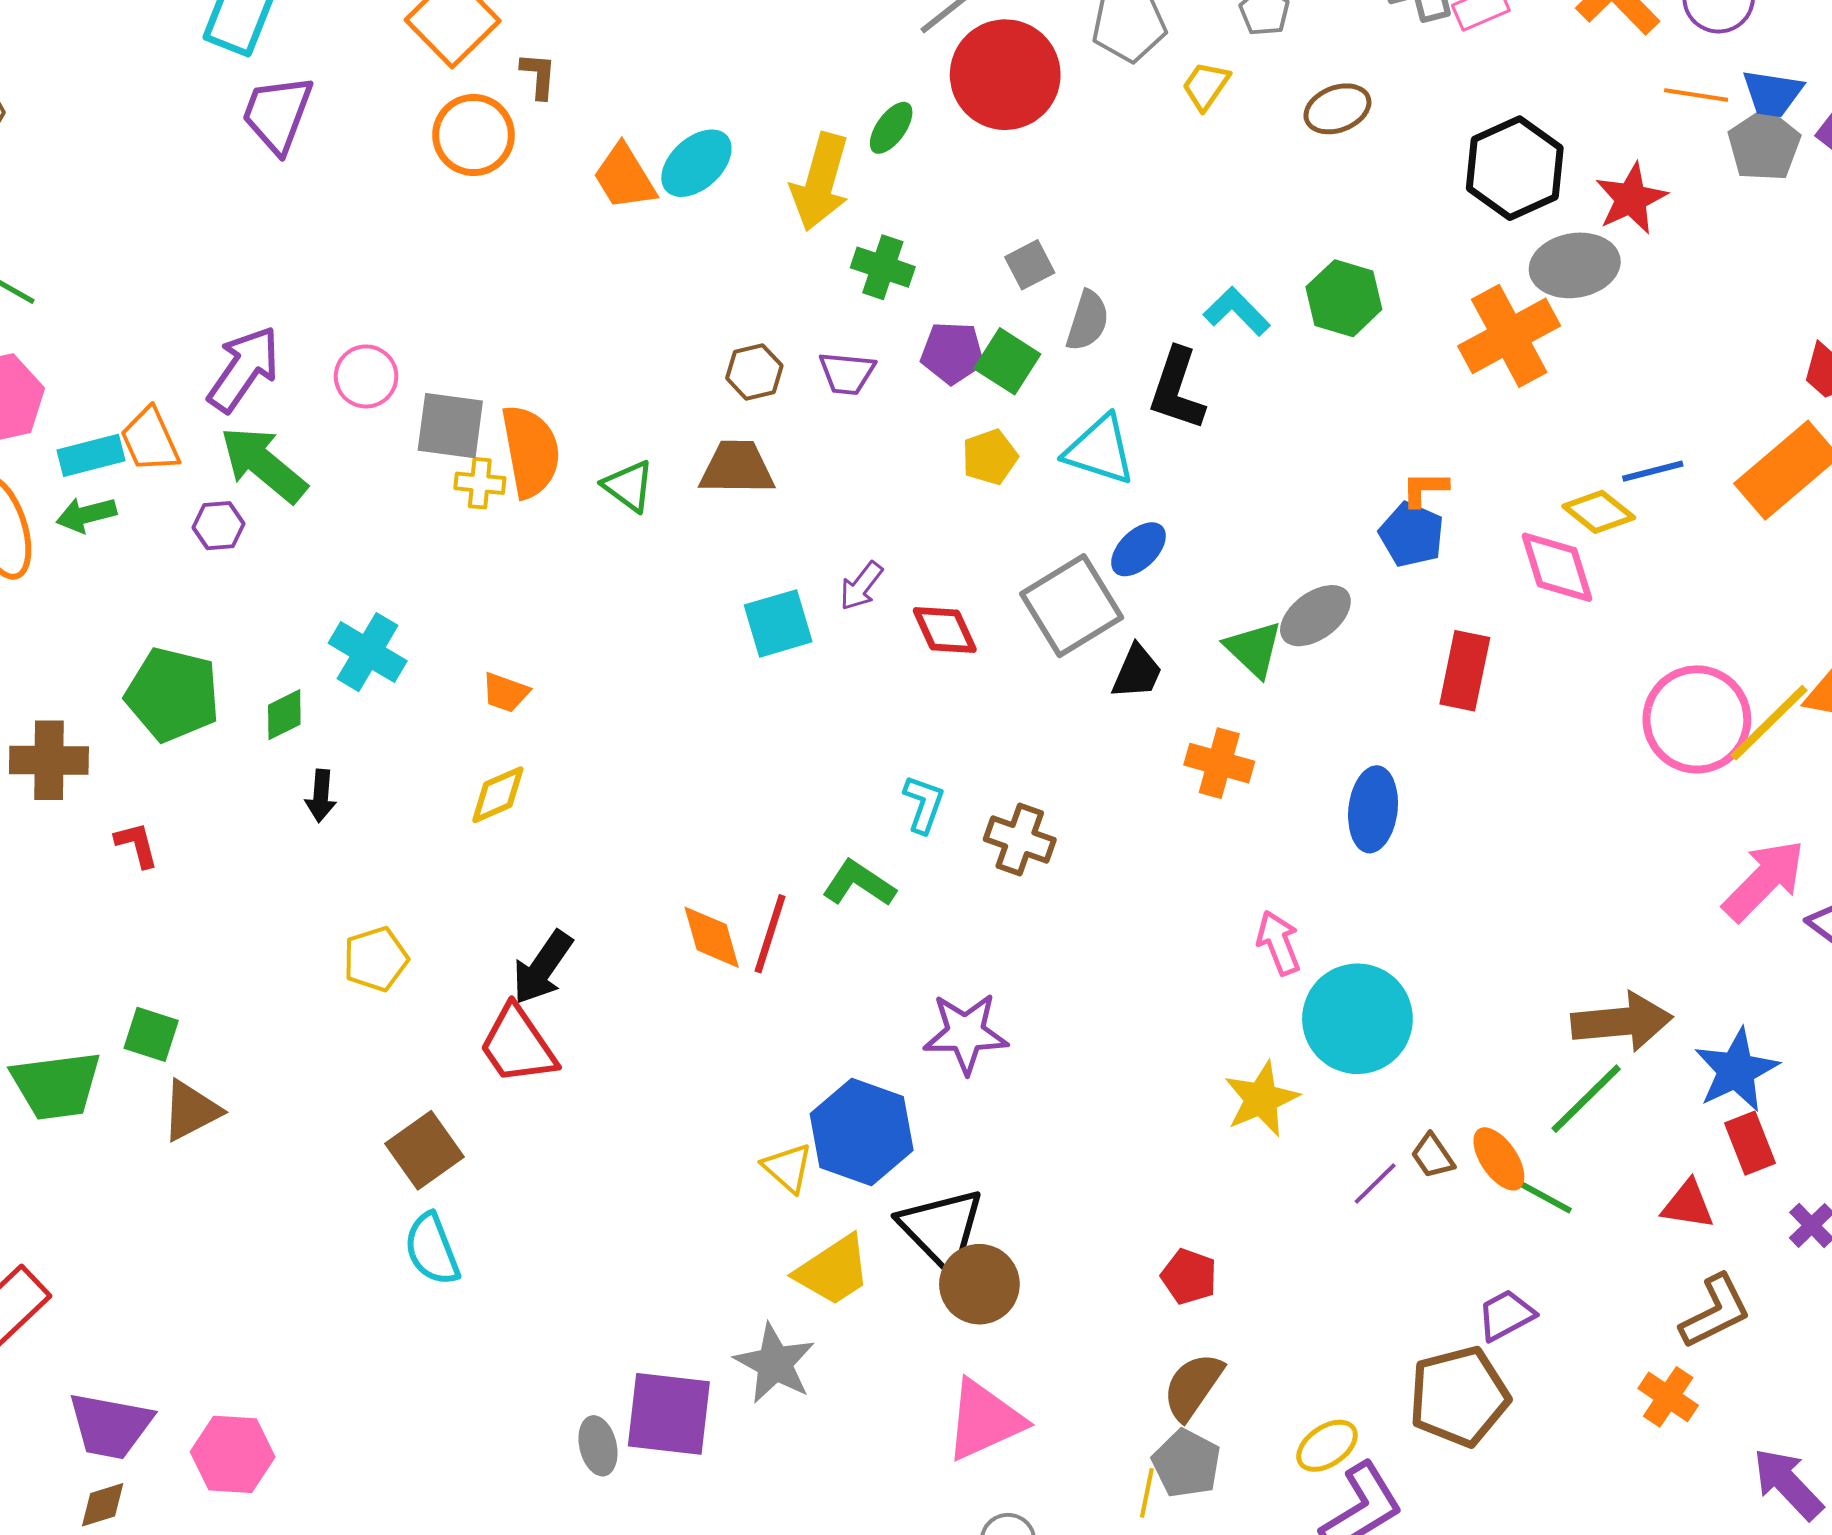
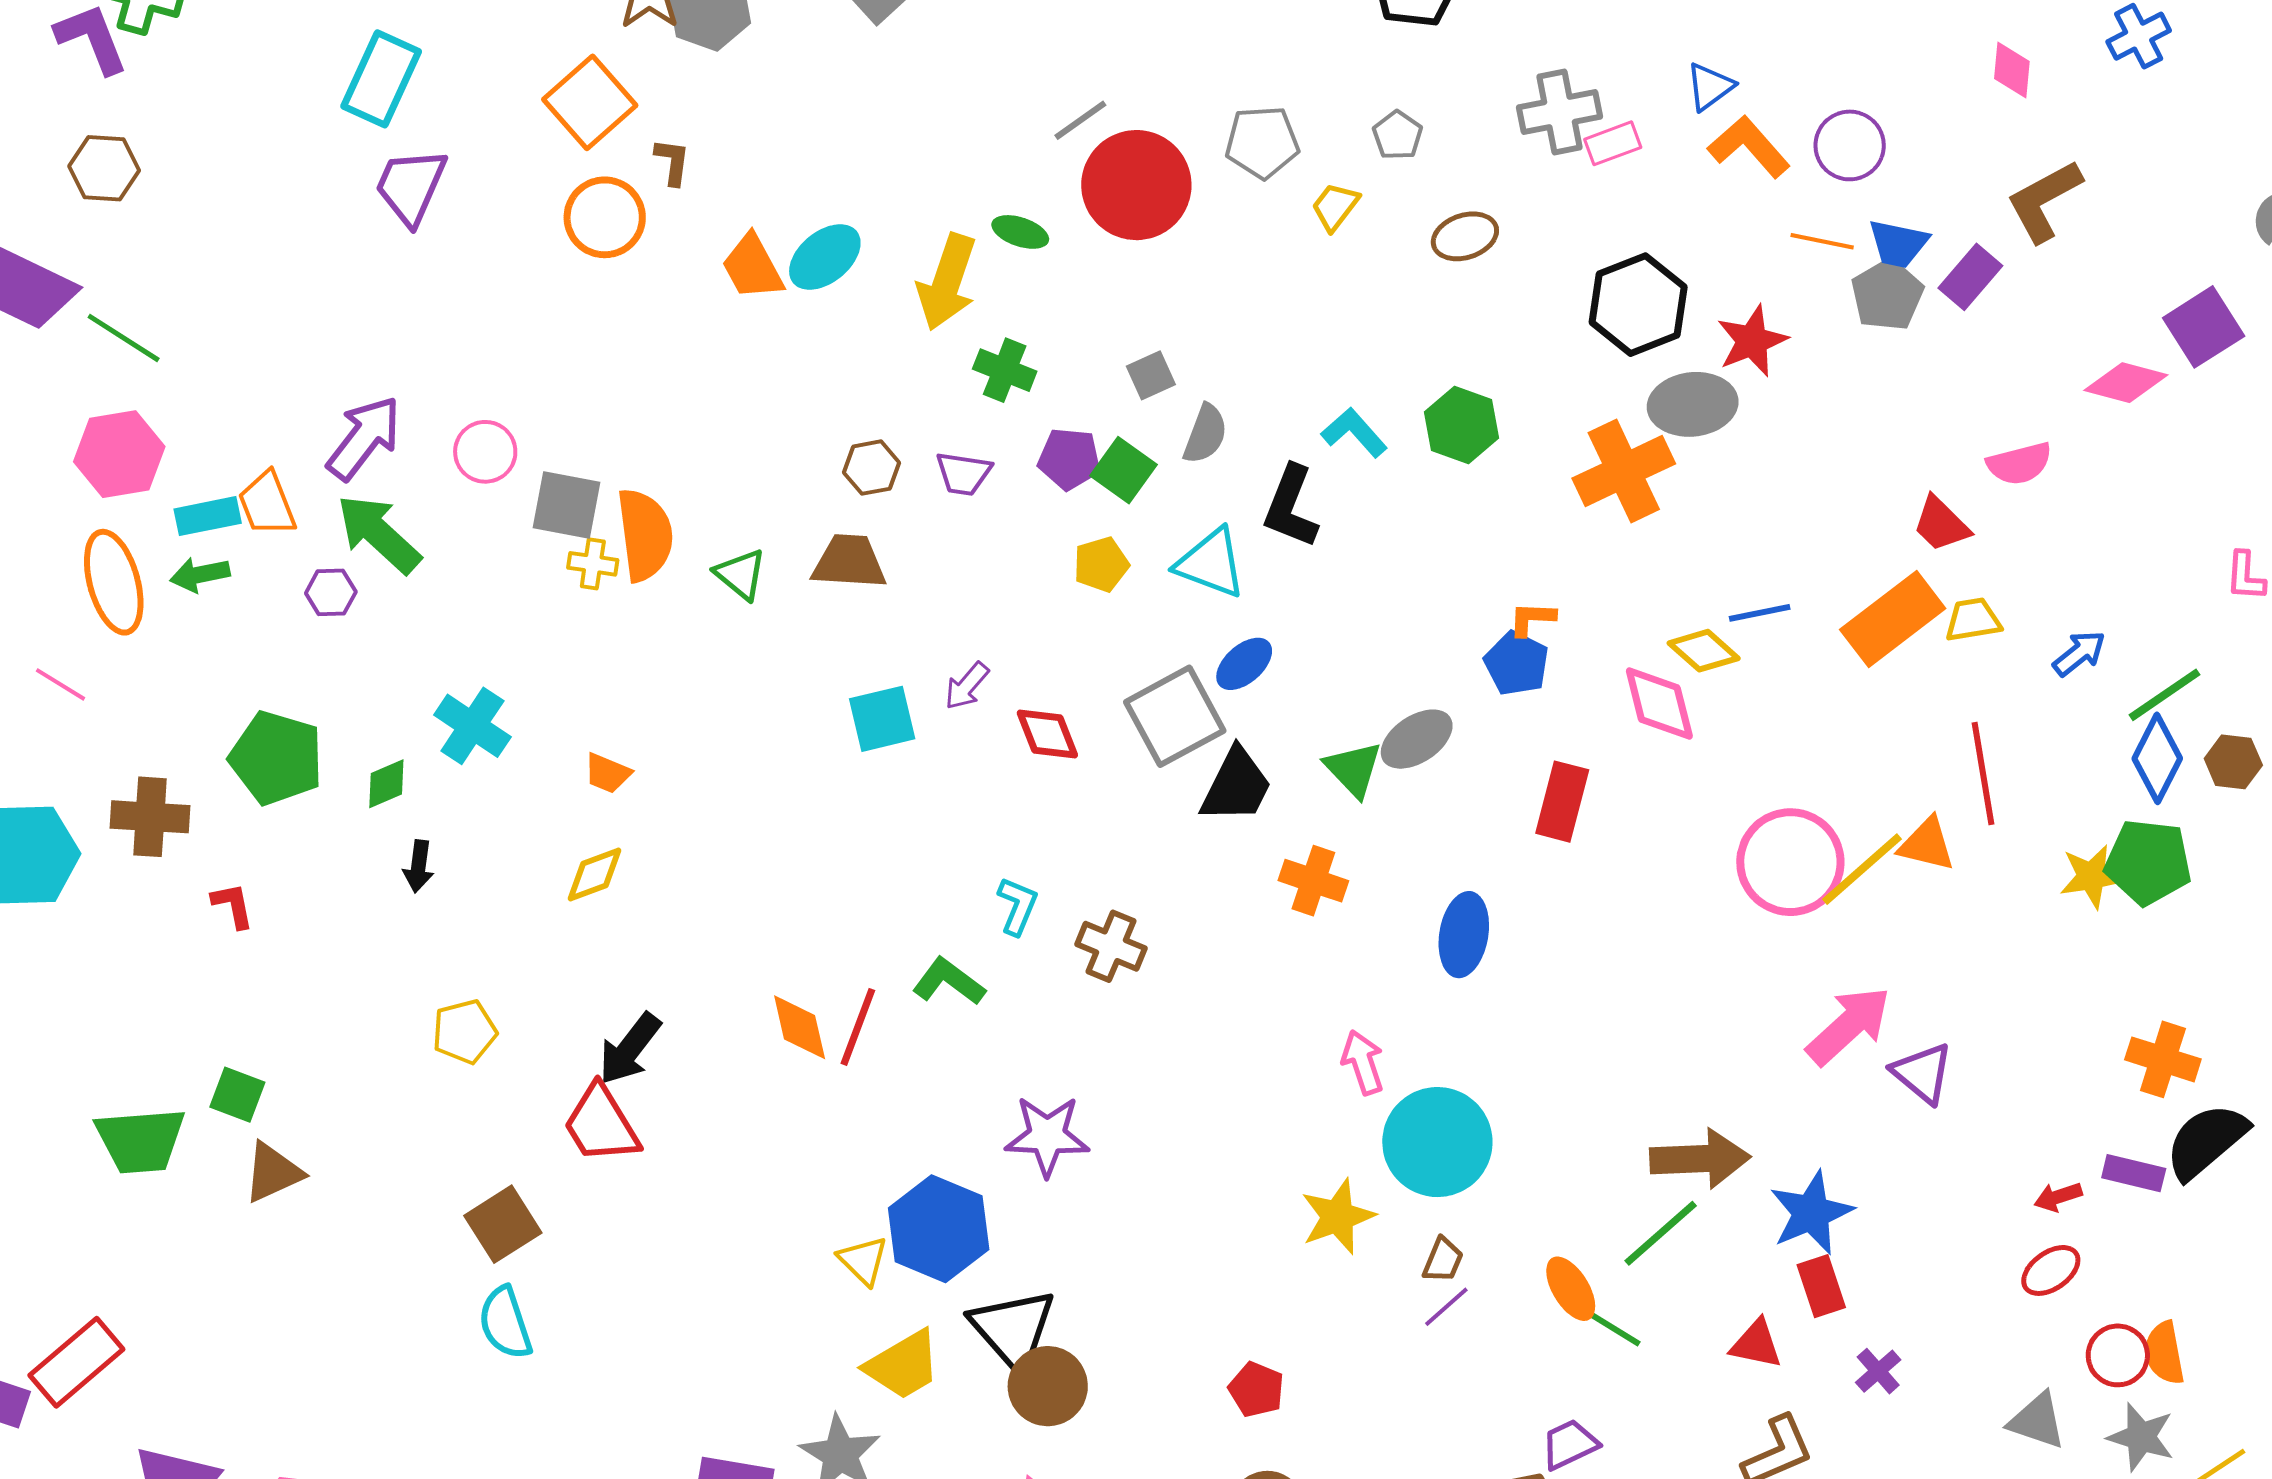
green ellipse: (891, 128) -> (1020, 232), turned 70
black trapezoid: (1137, 672) -> (1236, 786), size x1.4
brown trapezoid: (1433, 1156) -> (1443, 1260), moved, turned -126

